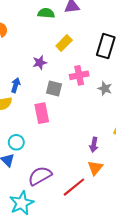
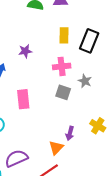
yellow rectangle: (64, 43) -> (64, 35), moved, turned -49
gray square: (54, 89) -> (63, 92), moved
orange triangle: (95, 168) -> (56, 148), moved

